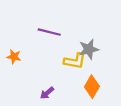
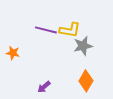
yellow L-shape: (75, 61) -> (70, 30), moved

